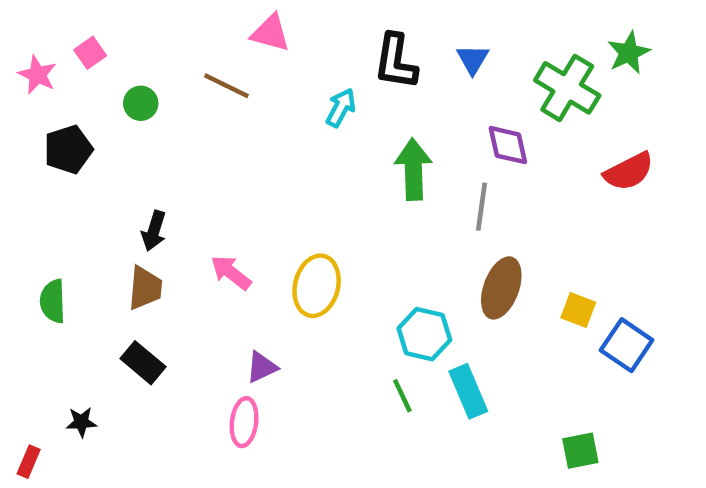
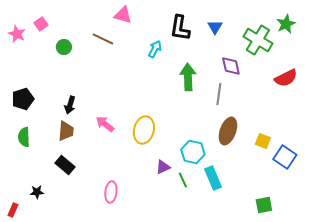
black pentagon: (68, 149) -> (23, 99), moved
purple triangle: (262, 367) -> (163, 167), moved

